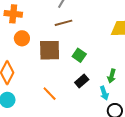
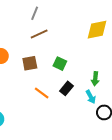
brown square: (50, 50) -> (30, 63), size x0.7
orange line: (50, 94) -> (42, 93), moved

